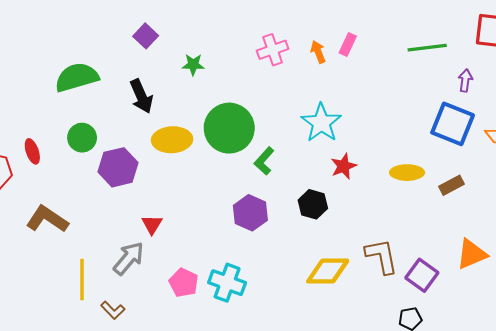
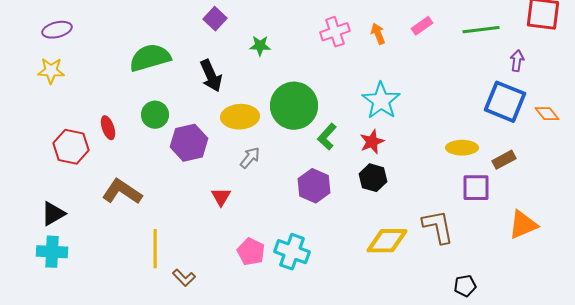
pink rectangle: (348, 44) -> (422, 26), moved, turned 30
red star: (344, 166) -> (372, 142), moved
gray arrow: (129, 258) -> (250, 158), moved, size x0.7
purple square: (422, 275) -> (476, 188), moved, turned -36

